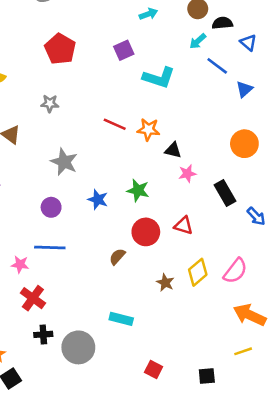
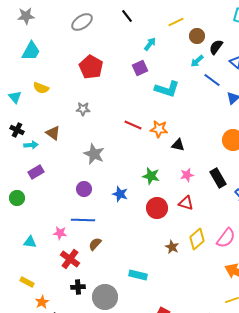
cyan arrow: (148, 14) -> (150, 44), moved, turned -32
black semicircle: (222, 23) -> (216, 47), turned -49
pink star: (187, 174) -> (187, 175), moved
blue star: (98, 199) -> (120, 194), moved
brown semicircle: (117, 257) -> (95, 244), moved

